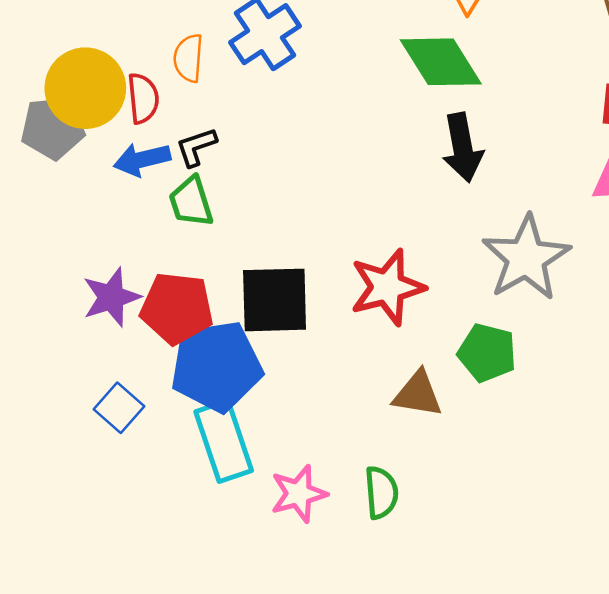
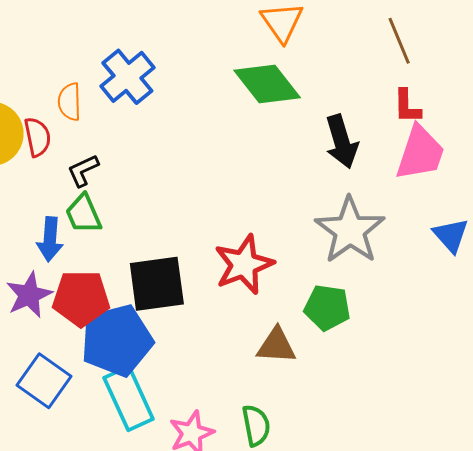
black arrow: (463, 147) -> (342, 142), moved
blue arrow: (142, 159) -> (50, 239), moved, turned -66
blue square: (119, 408) -> (44, 381), size x1.4

